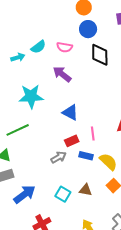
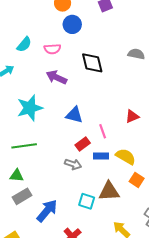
cyan semicircle: (38, 47) -> (24, 44), moved
black diamond: (100, 55) -> (92, 63), moved
green line: (18, 130) -> (24, 146), turned 30
gray arrow: (58, 157) -> (73, 164), turned 63
brown triangle: (86, 190) -> (109, 191), size x1.5

